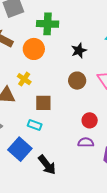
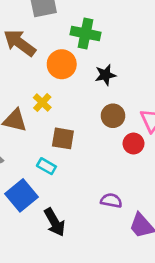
black star: (79, 51) -> (105, 75), moved
red circle: (90, 120) -> (134, 144), moved

